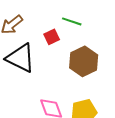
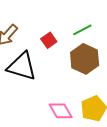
green line: (72, 21) -> (82, 30), moved, turned -36

